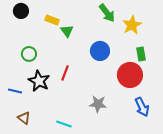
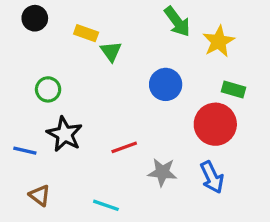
green rectangle: (141, 54) -> (233, 89), turned -64
red line: (65, 73) -> (124, 147), moved, turned 49
blue arrow: (142, 107) -> (212, 177), moved

